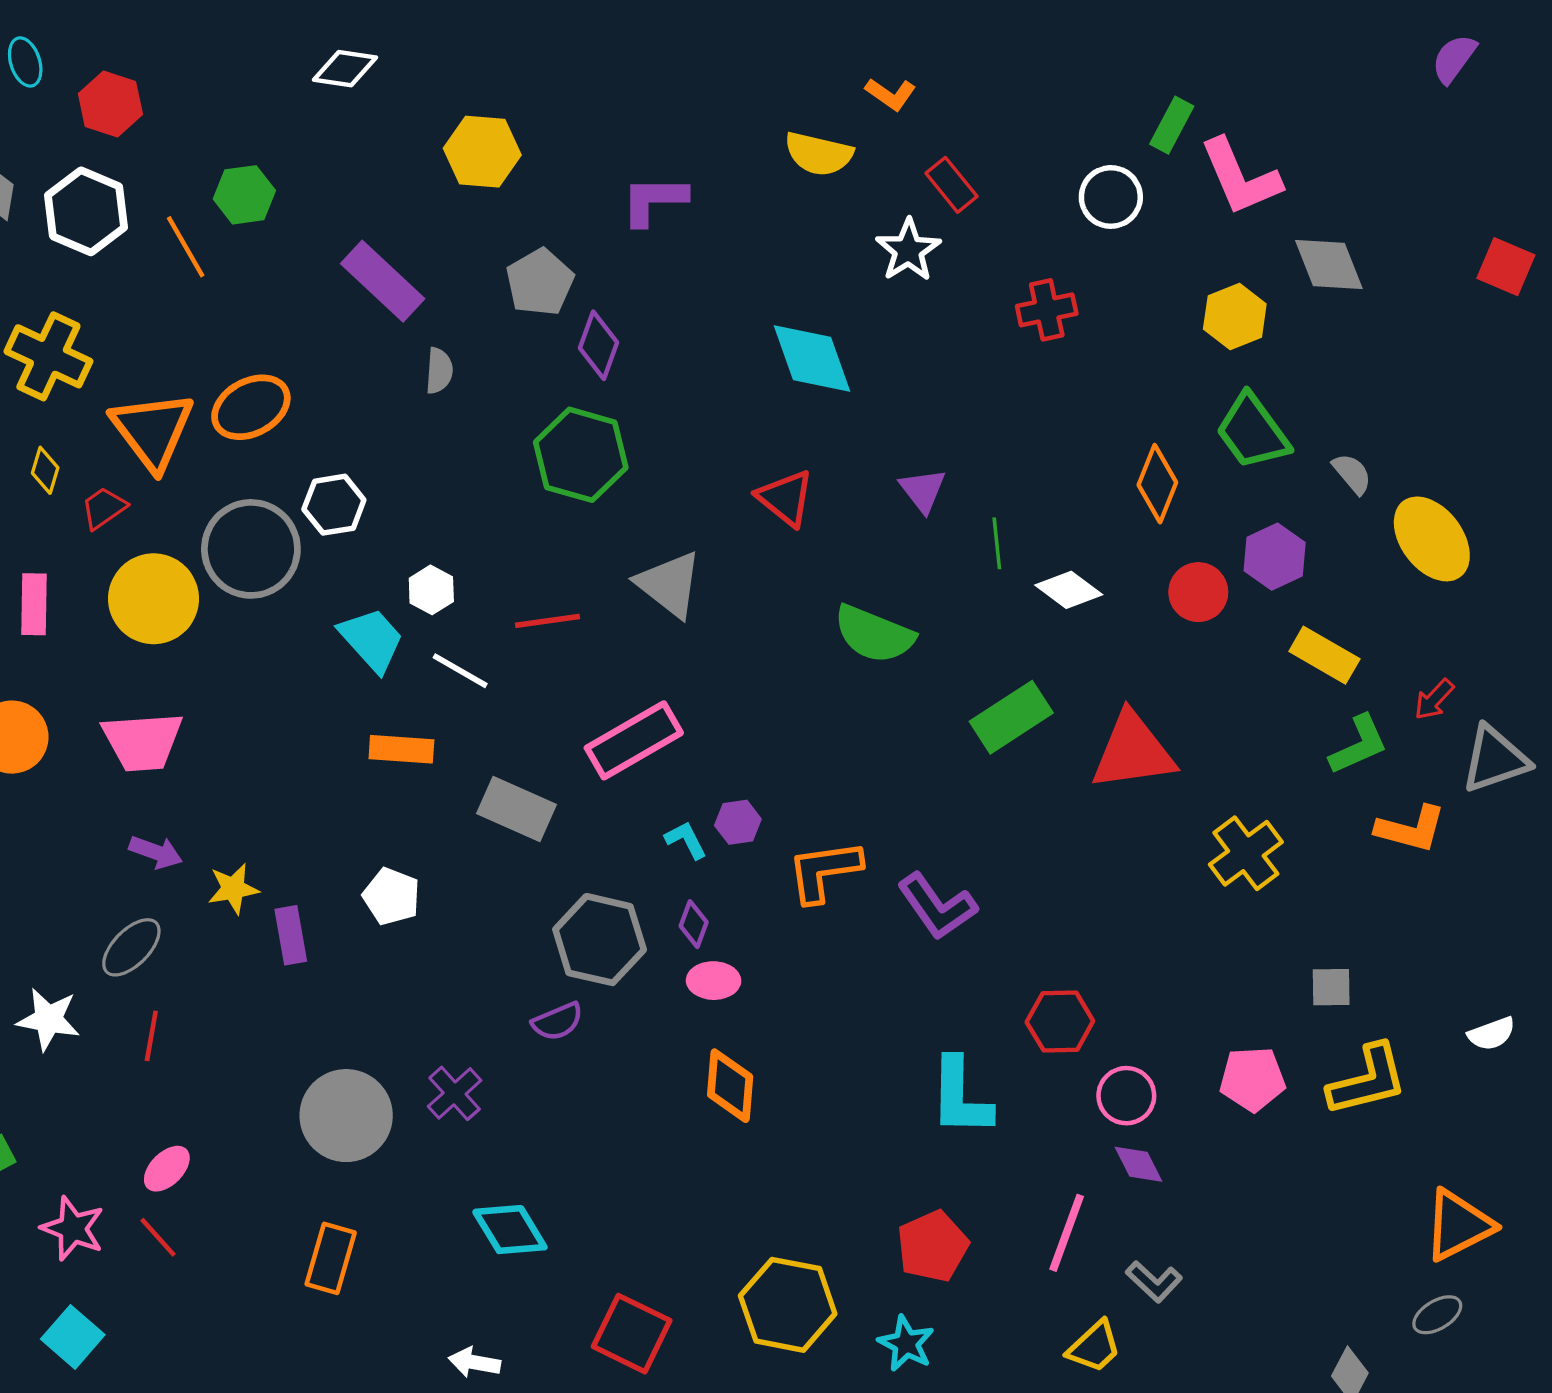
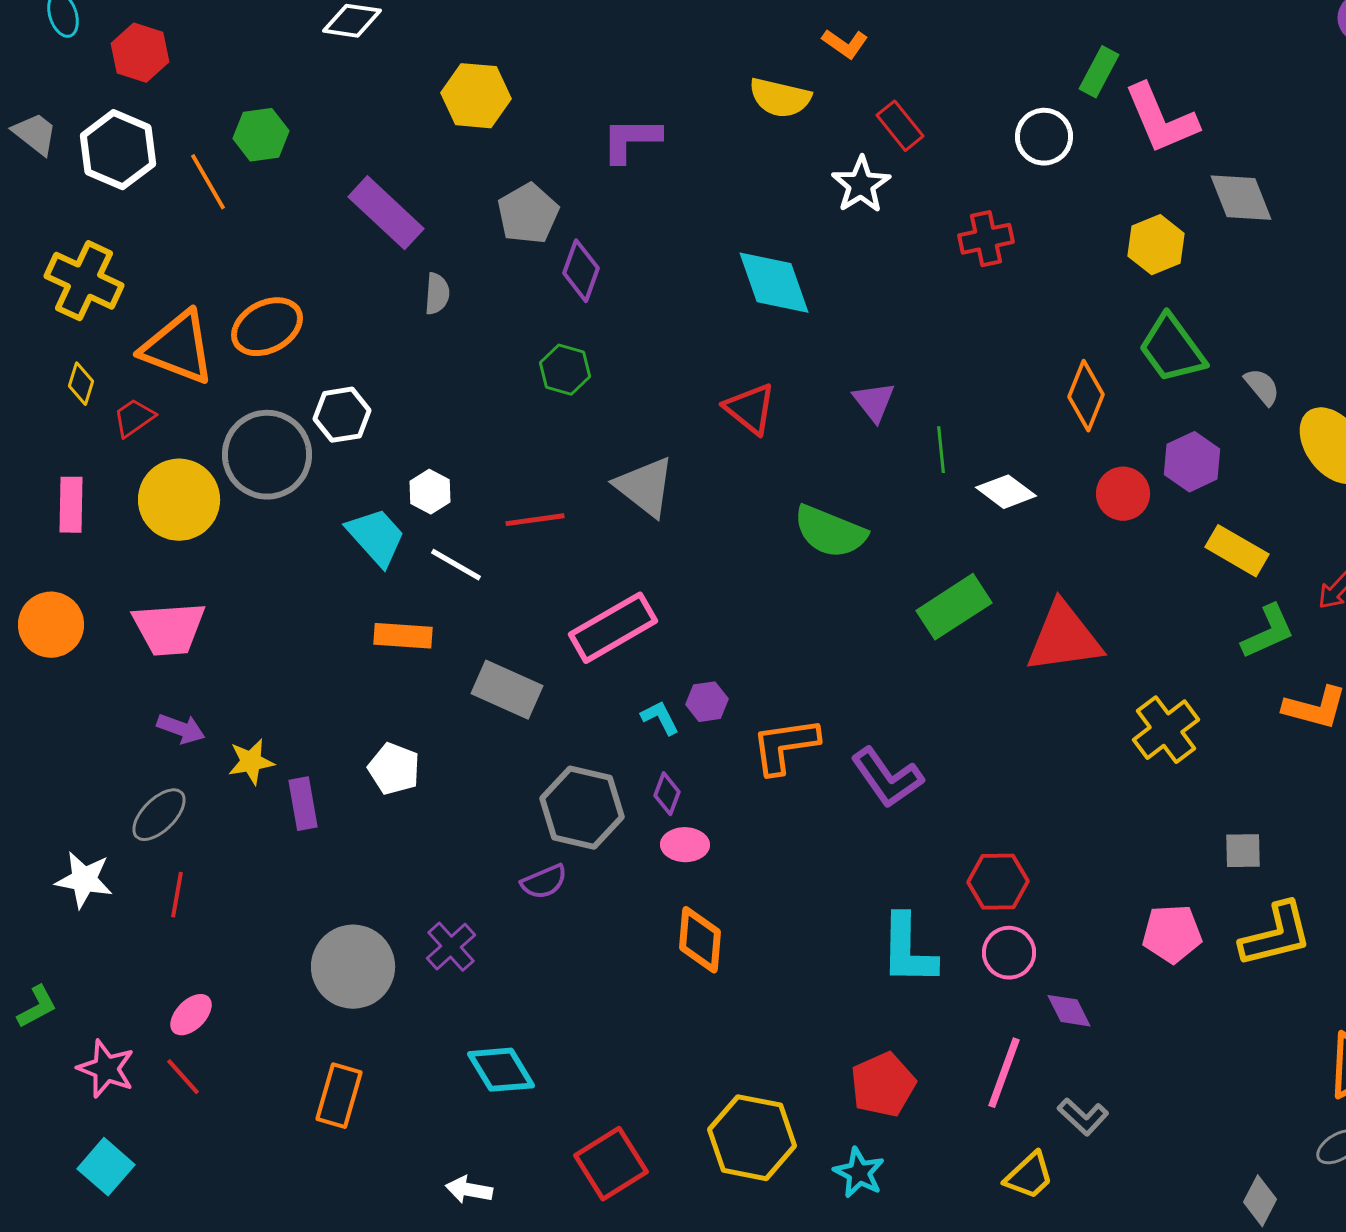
orange triangle: (152, 431) -> (178, 348), turned -32
green hexagon: (581, 455) -> (565, 370), size x0.6
pink circle: (1126, 1096) -> (1009, 953), moved
red square: (632, 1334) -> (611, 1164), turned 32

